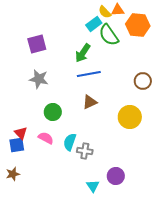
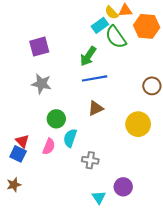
pink semicircle: (46, 138) -> (49, 146), turned 84
cyan semicircle: (70, 142) -> (70, 138), moved
blue square: (17, 145) -> (18, 154), turned 35

